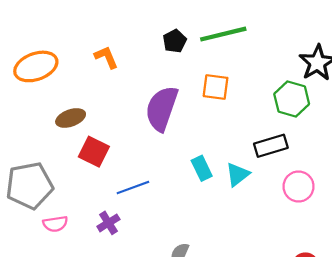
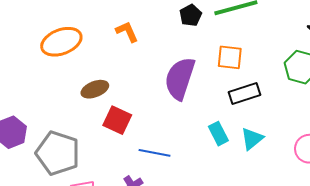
black rectangle: (271, 146) -> (244, 93), moved
gray pentagon: (29, 186) -> (58, 153), turned 30
blue line: (133, 188) -> (155, 153), turned 32

